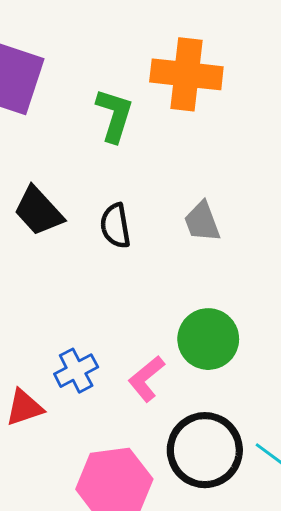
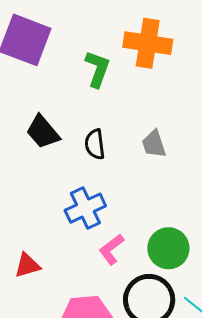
green circle: (208, 339) -> (168, 248), moved
blue cross: (76, 371) -> (85, 208), moved, size x1.4

